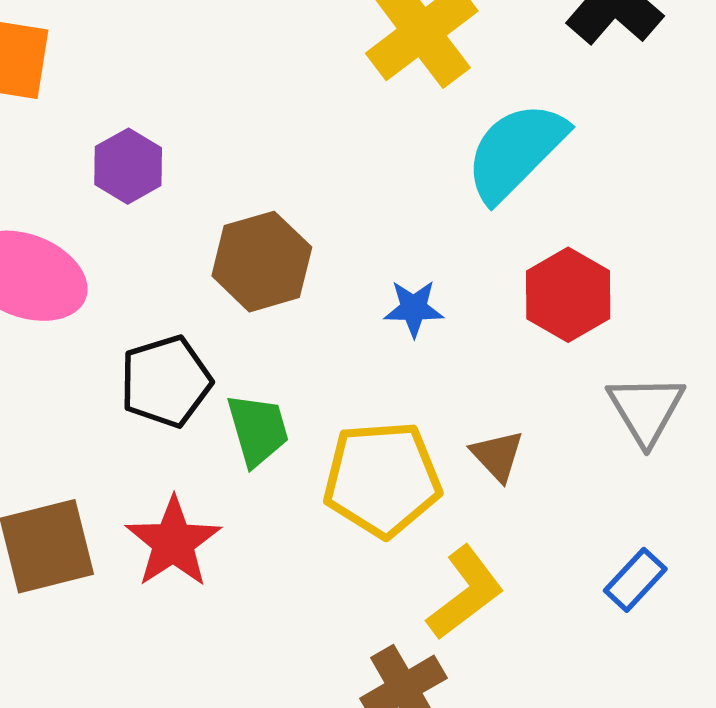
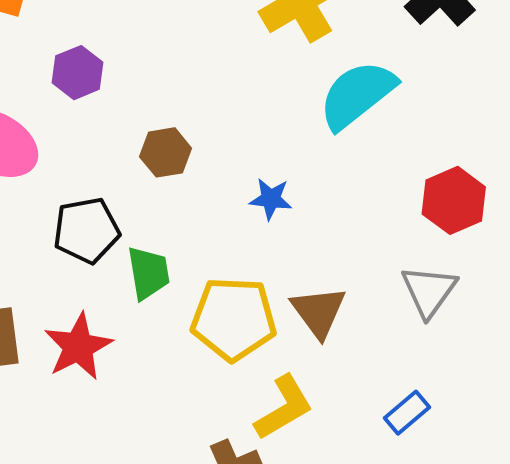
brown hexagon: (262, 262) -> (166, 152), size x0.7
red hexagon: (568, 295) -> (454, 200), moved
brown triangle: (497, 456) -> (318, 312), size x1.4

